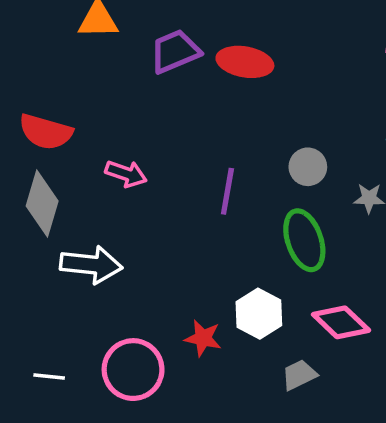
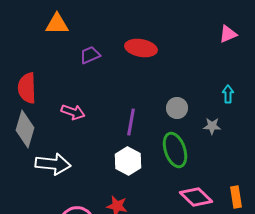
purple trapezoid: (175, 51) -> (90, 55), moved, size x0.7
red semicircle: (46, 132) -> (27, 88), turned 72
white hexagon: (259, 314) -> (128, 161), moved

